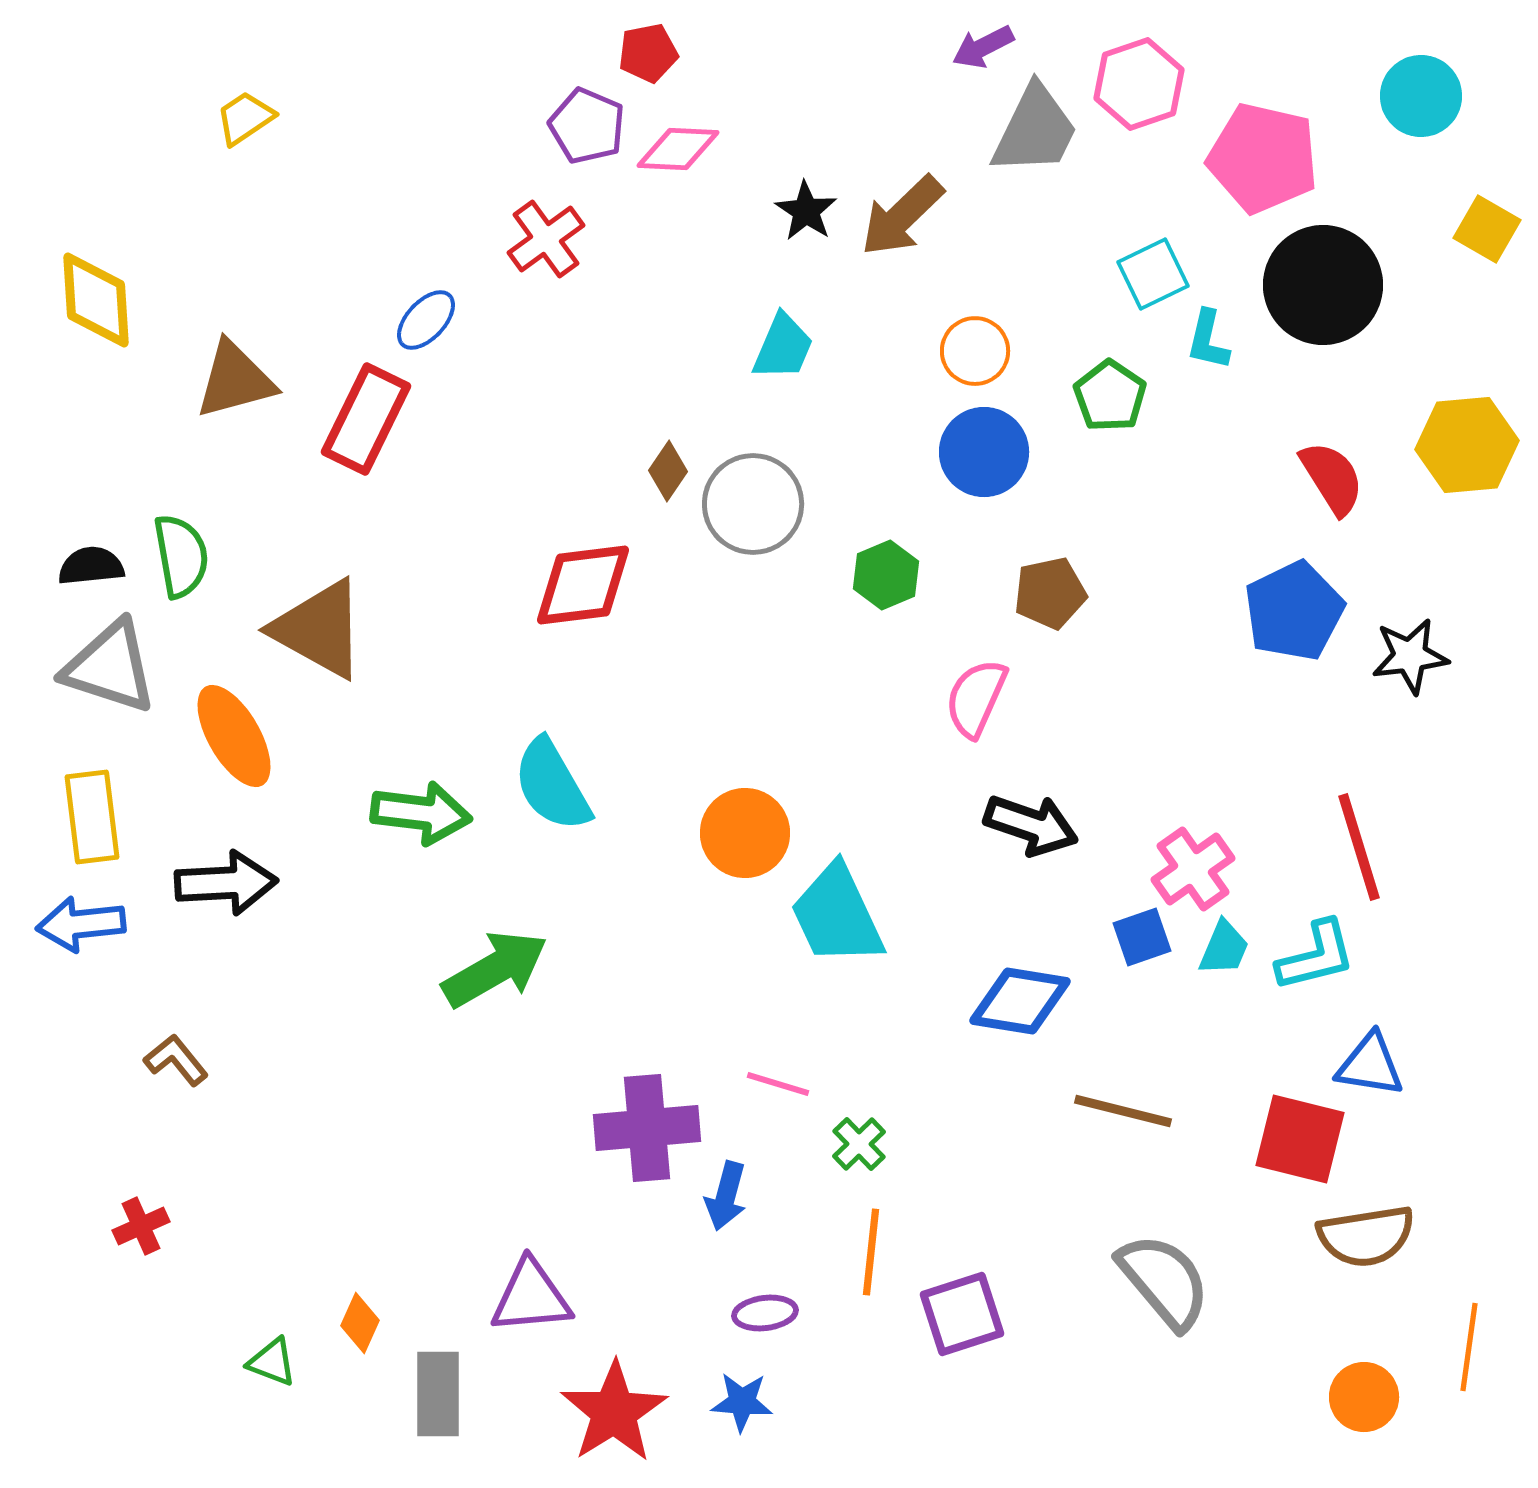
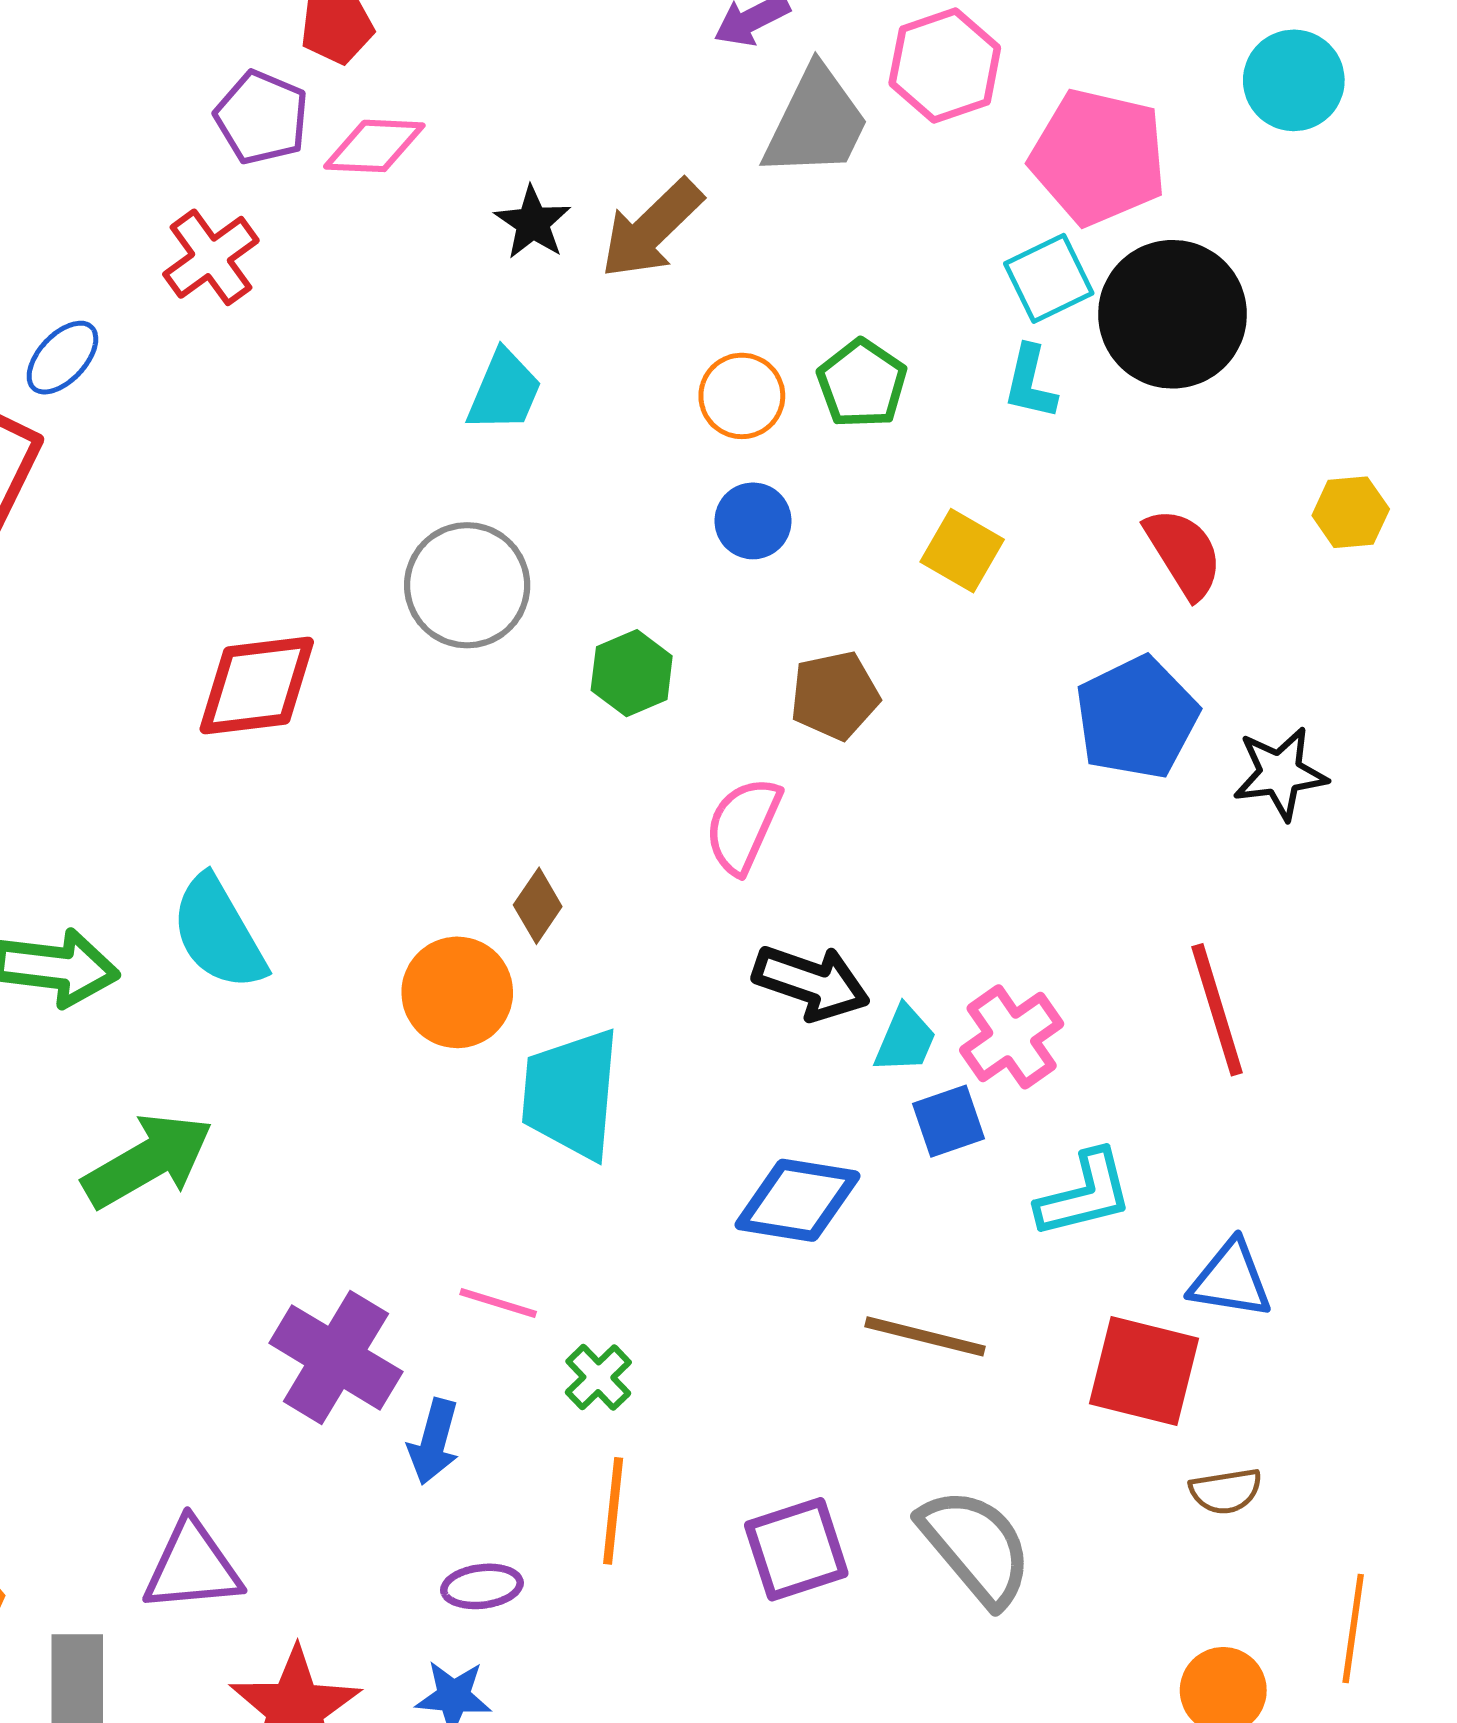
yellow square: (1487, 229) -> (962, 551), moved
cyan square: (1153, 274) -> (1049, 278), moved
green pentagon: (1110, 396) -> (862, 384), moved
yellow hexagon: (1467, 445) -> (1351, 512), size x0.6
blue circle: (984, 452) -> (753, 521), size x0.7
brown diamond: (668, 471) -> (538, 906), moved
cyan trapezoid: (837, 915) -> (571, 1094), turned 30
cyan trapezoid: (1224, 948) -> (905, 1039), moved
cyan L-shape: (1316, 956) -> (1085, 1194), moved
purple cross: (647, 1128) -> (336, 1357), turned 36
brown semicircle: (1366, 1236) -> (1226, 1491), size x0.6
purple square: (962, 1314) -> (796, 1549), moved

